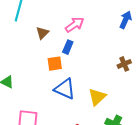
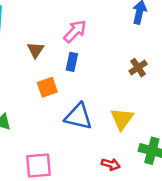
orange square: (55, 64) -> (47, 87), moved
brown cross: (124, 64) -> (138, 68), moved

